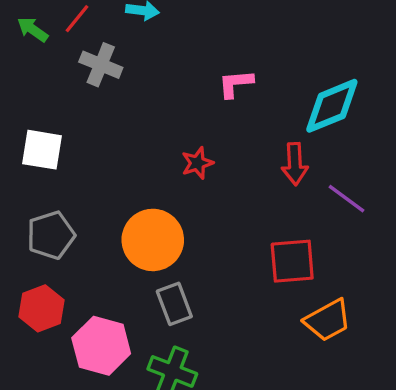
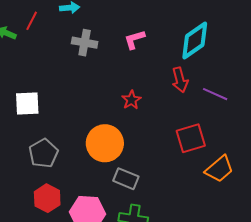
gray cross: (101, 65) -> (85, 43), moved
red star: (197, 163) -> (131, 100), moved
gray rectangle: (174, 304) -> (126, 179), turned -35

